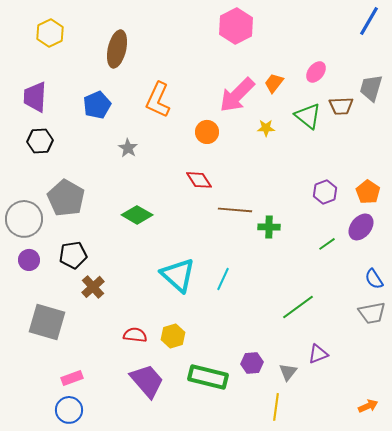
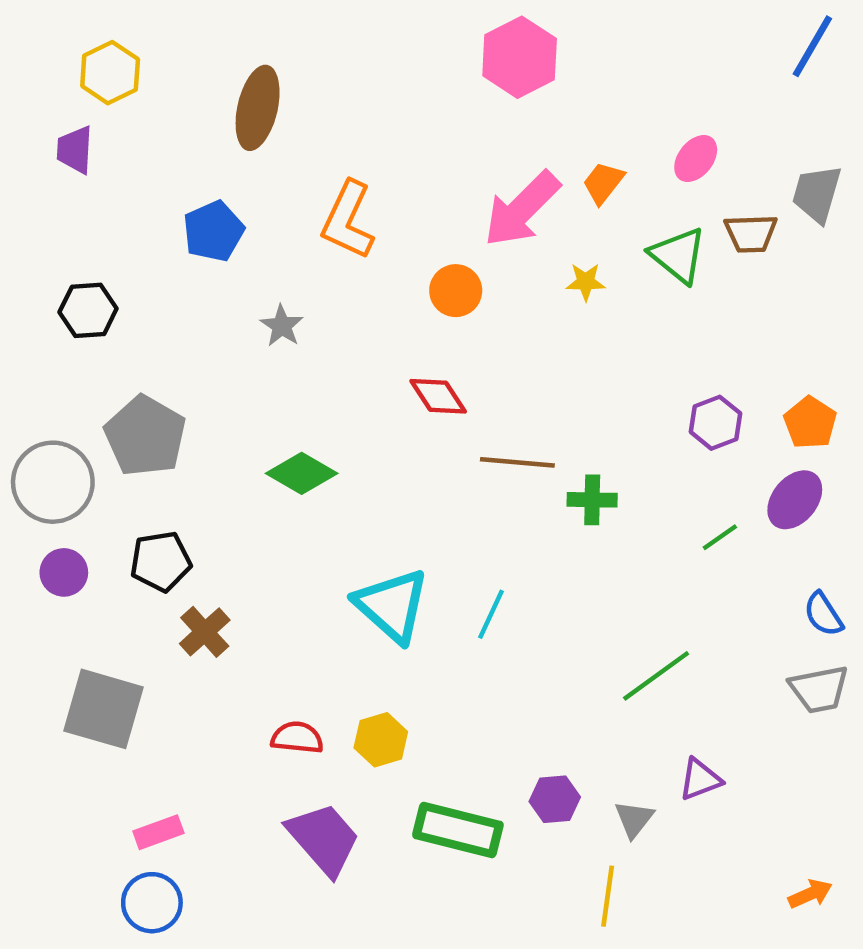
purple trapezoid: (35, 97) -> (75, 150), moved, size x0.7

